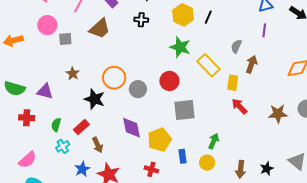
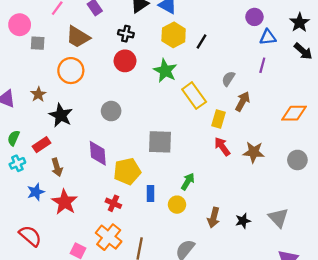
brown trapezoid: (100, 29) -> (78, 37), turned 65
brown star: (73, 74) -> (38, 94), moved
orange circle: (114, 78) -> (71, 71), moved
red circle: (169, 81) -> (125, 61), moved
brown star: (278, 114) -> (254, 152), moved

